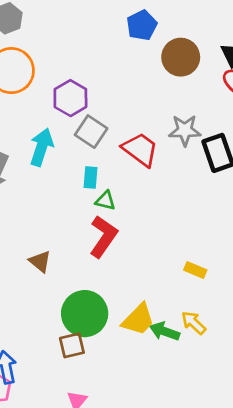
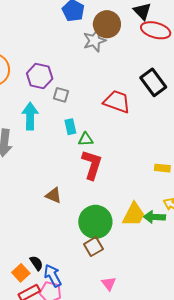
gray star: (185, 130) -> (94, 41), moved
gray square: (91, 132) -> (61, 95), size x0.7
red trapezoid: (140, 149) -> (117, 102), moved

